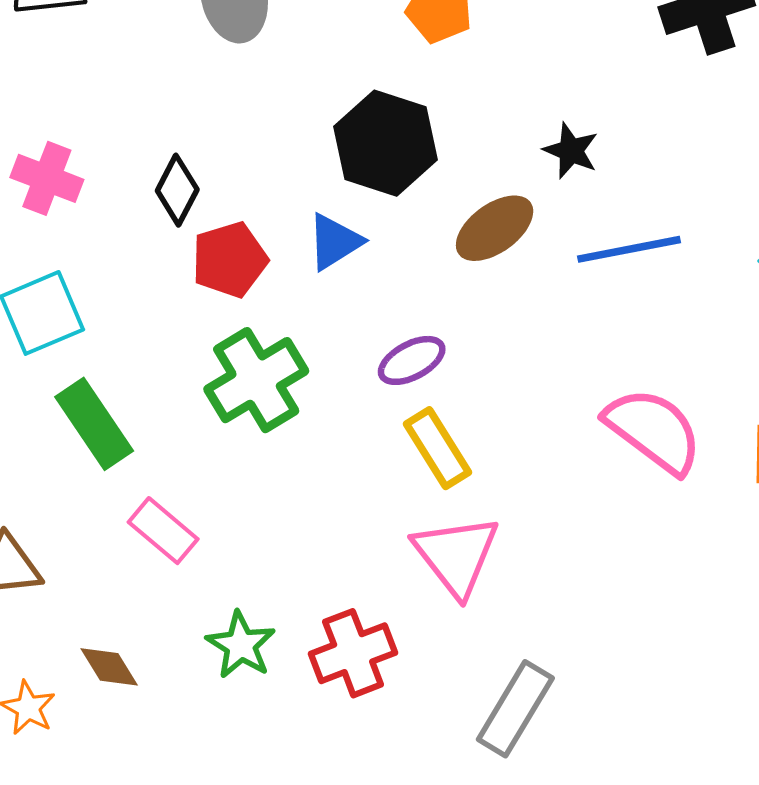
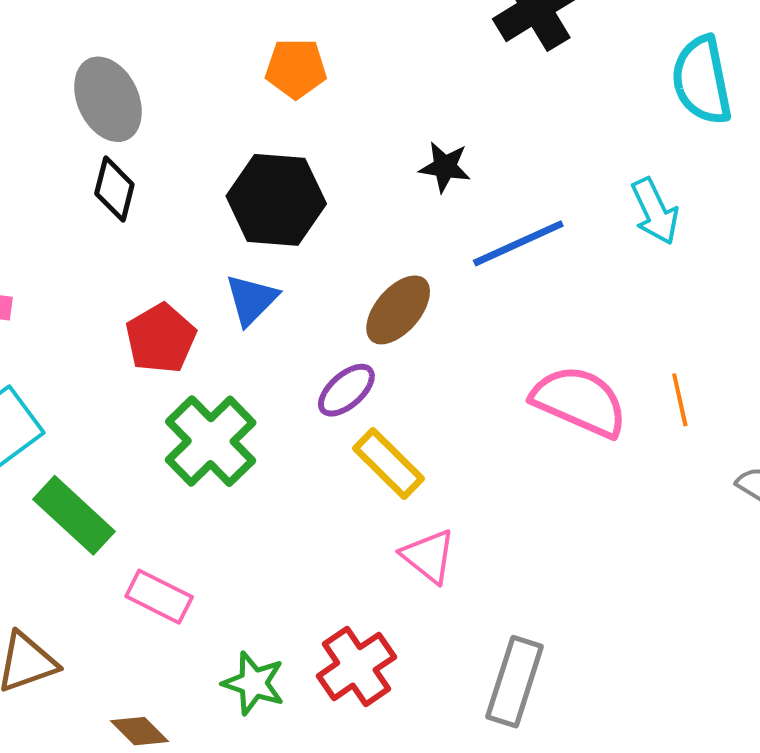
black diamond: (177, 190) -> (114, 189), moved
brown ellipse: (495, 228) -> (398, 310), moved
pink triangle: (456, 555) -> (428, 556), size x0.7

